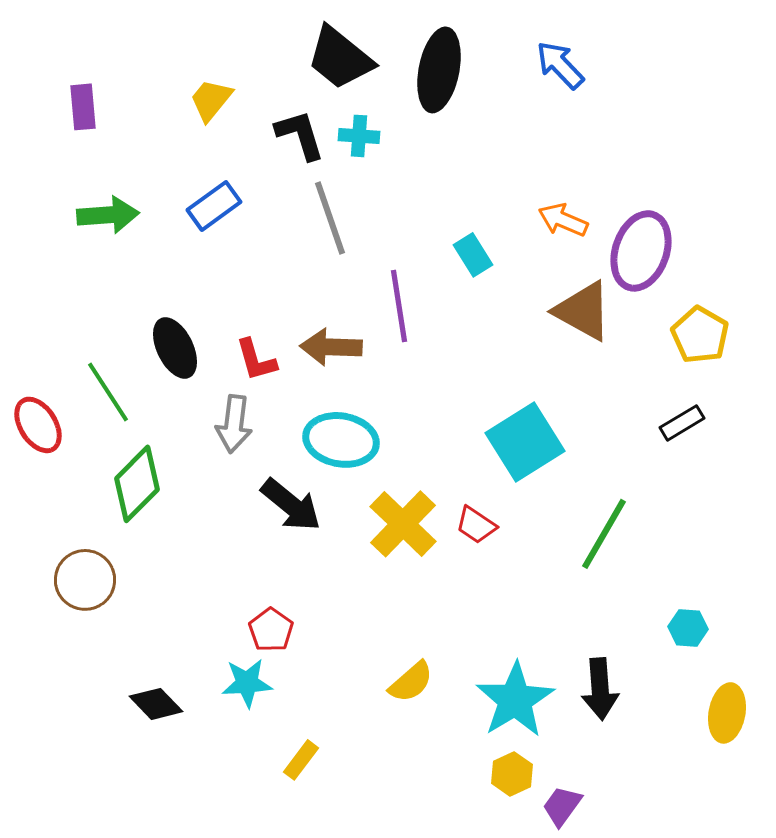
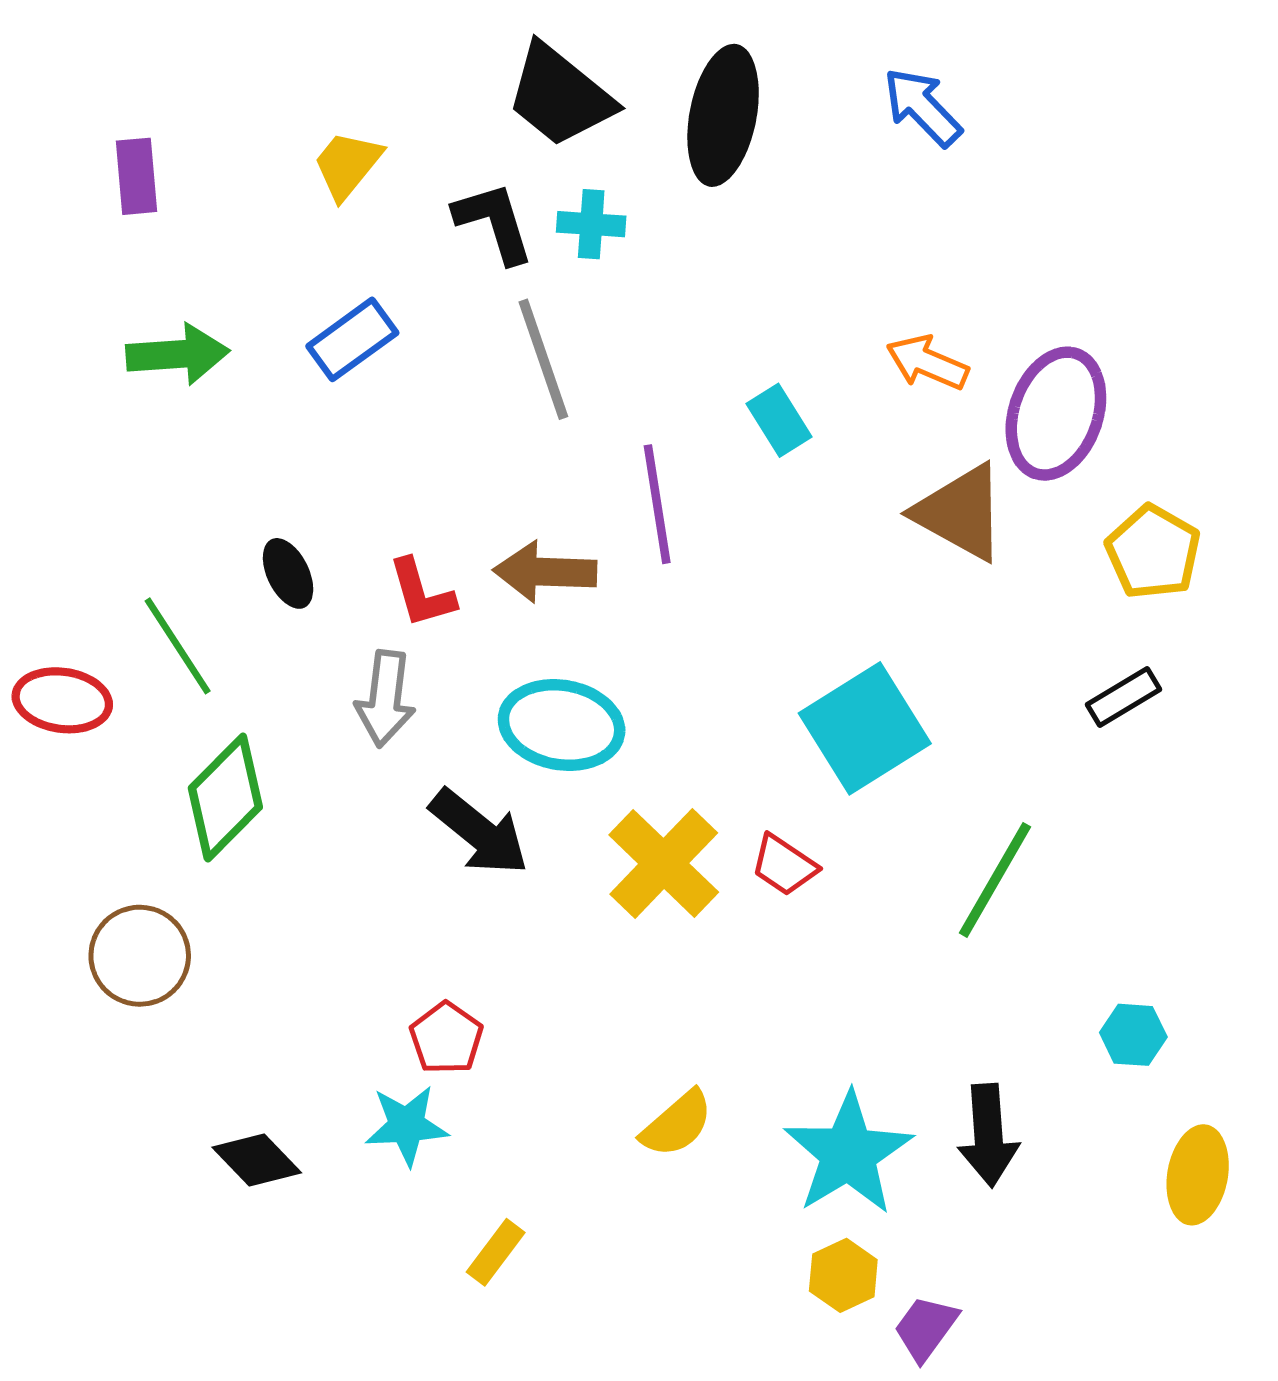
black ellipse: (175, 348) -> (288, 573), size x0.7
red ellipse: (38, 425) -> (62, 700), turned -50

